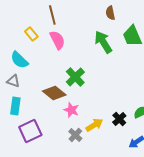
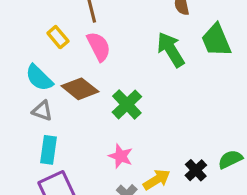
gray triangle: (13, 81) -> (42, 111), moved
brown diamond: (54, 93) -> (80, 89), moved
cyan rectangle: (15, 106) -> (49, 150), moved

